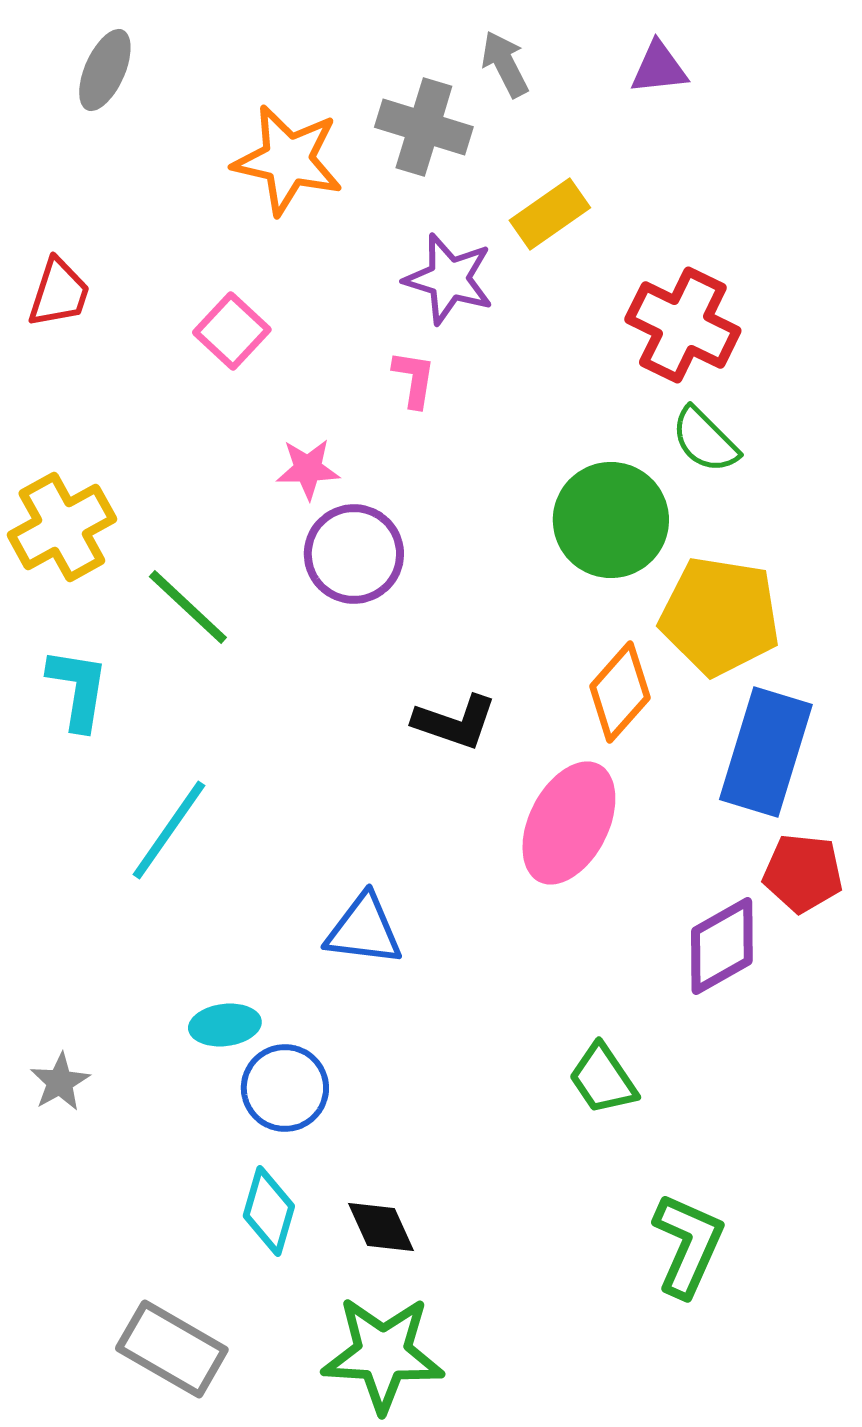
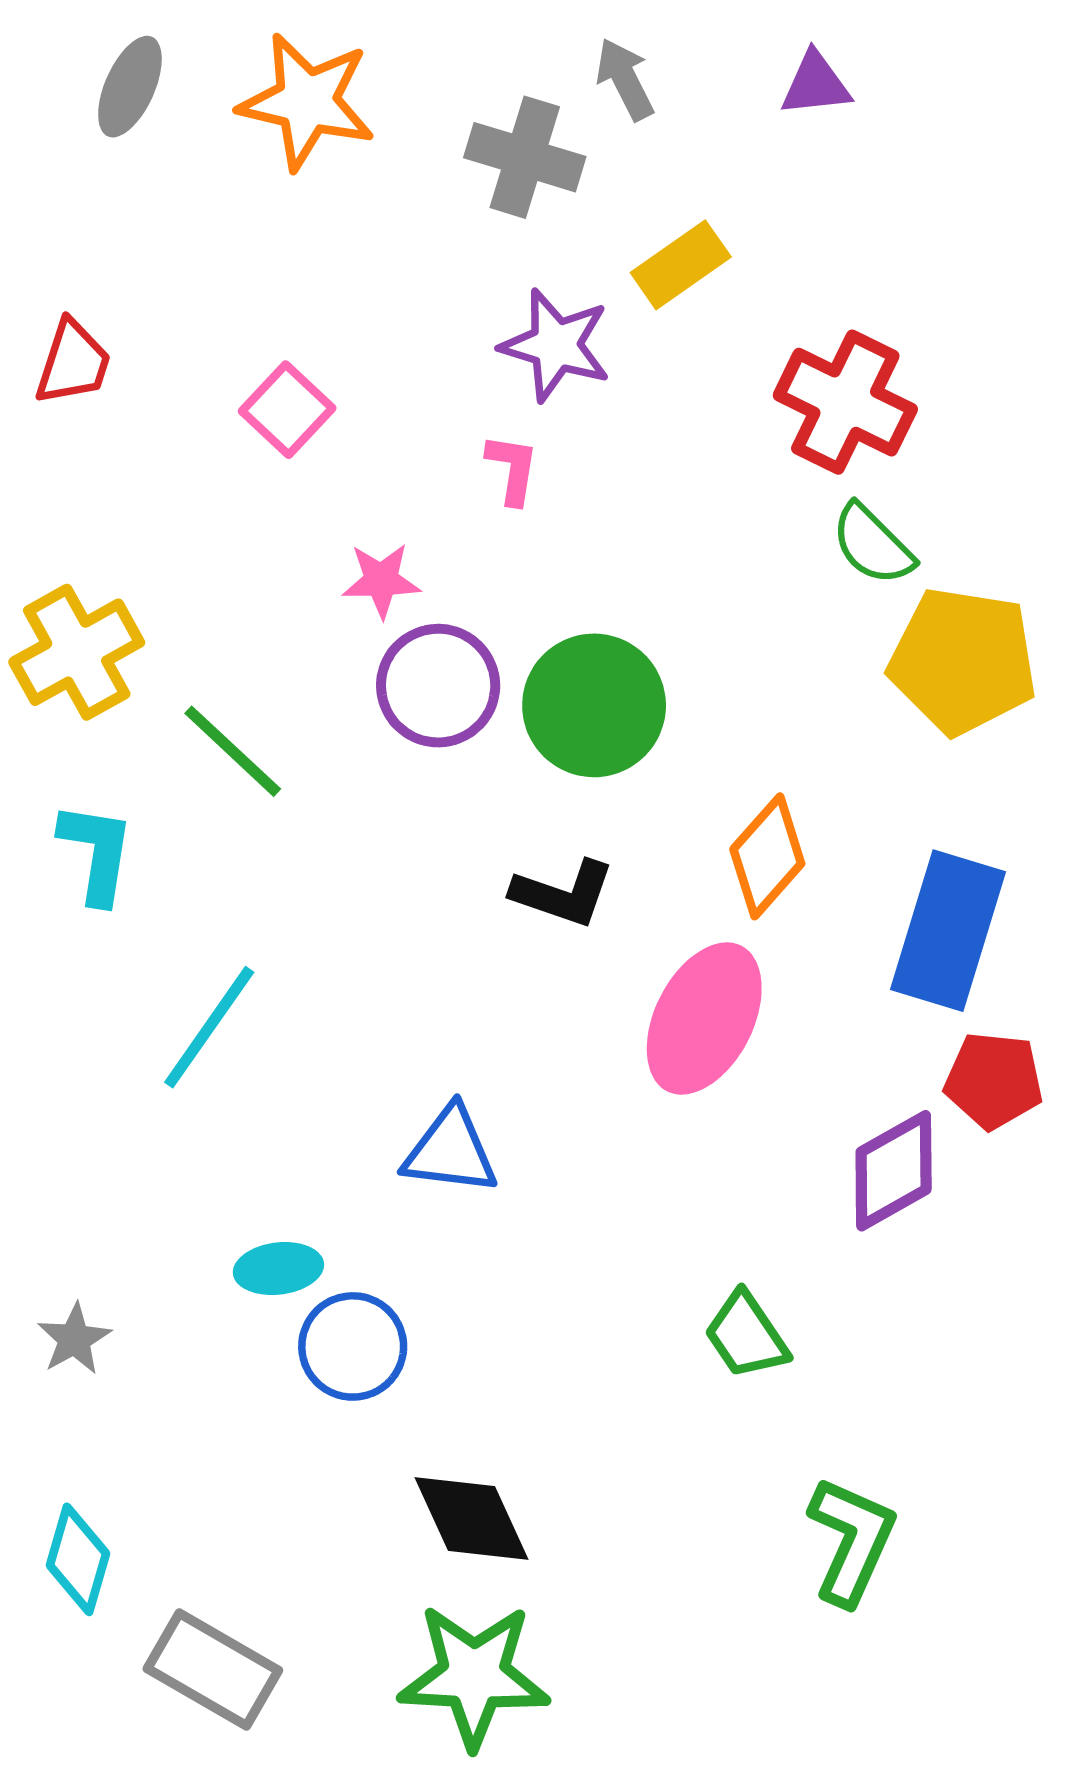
orange star: (288, 160) -> (307, 101), moved
green circle: (611, 520) -> (594, 705), moved
yellow pentagon: (720, 616) -> (963, 661), moved
cyan diamond: (269, 1211) -> (78, 1559), moved
black diamond: (381, 1227) -> (472, 1519), size x1.4

